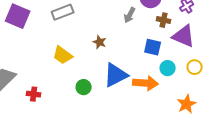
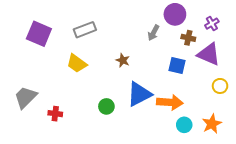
yellow trapezoid: (63, 55) -> (77, 63), moved
cyan circle: (168, 68) -> (184, 125), moved

